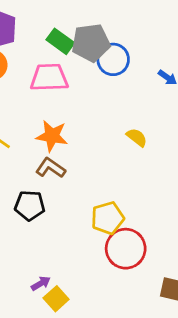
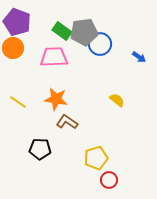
brown L-shape: (51, 168) -> (67, 122), moved
red circle: (126, 249) -> (109, 180), size x0.6

